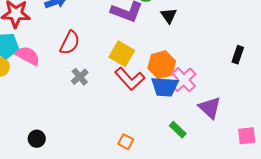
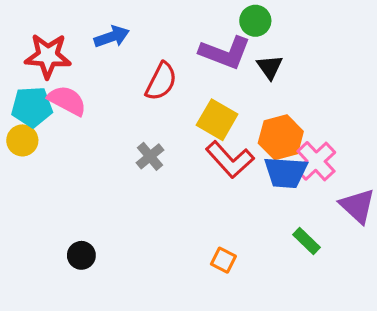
black triangle: (169, 16) -> (270, 67), moved
red semicircle: (70, 43) -> (161, 81), moved
pink semicircle: (28, 56) -> (67, 101), moved

